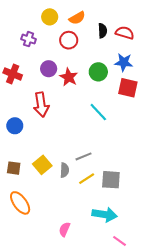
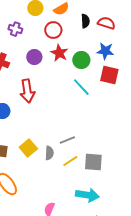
red star: (69, 77) -> (59, 53), moved
cyan line: (98, 112) -> (81, 87), moved

